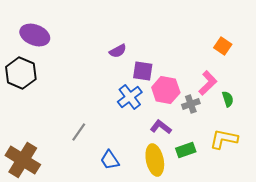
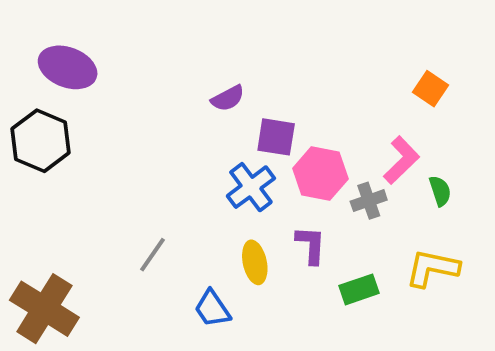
purple L-shape: (161, 127) -> (311, 245), turned 55
yellow ellipse: (155, 160) -> (255, 262), moved, size x0.7

